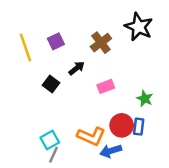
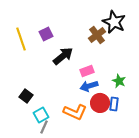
brown cross: (101, 43) -> (97, 35), moved
black arrow: (77, 68) -> (63, 56), size x1.5
black square: (51, 84) -> (26, 96), moved
blue arrow: (111, 151) -> (89, 86), moved

